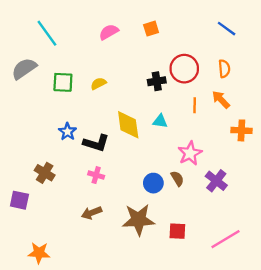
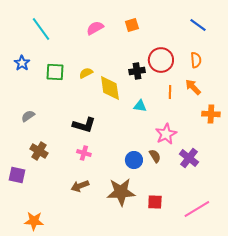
gray semicircle: (24, 69) -> (28, 116), moved, size x0.6
yellow diamond: (128, 125) -> (110, 88), moved
blue star: (68, 132) -> (22, 63), moved

